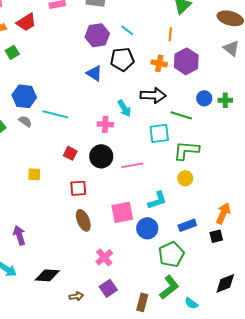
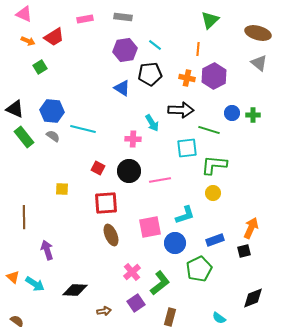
red square: (78, 188) -> (106, 203), size x1.4
green L-shape: (169, 287) -> (160, 283), moved

